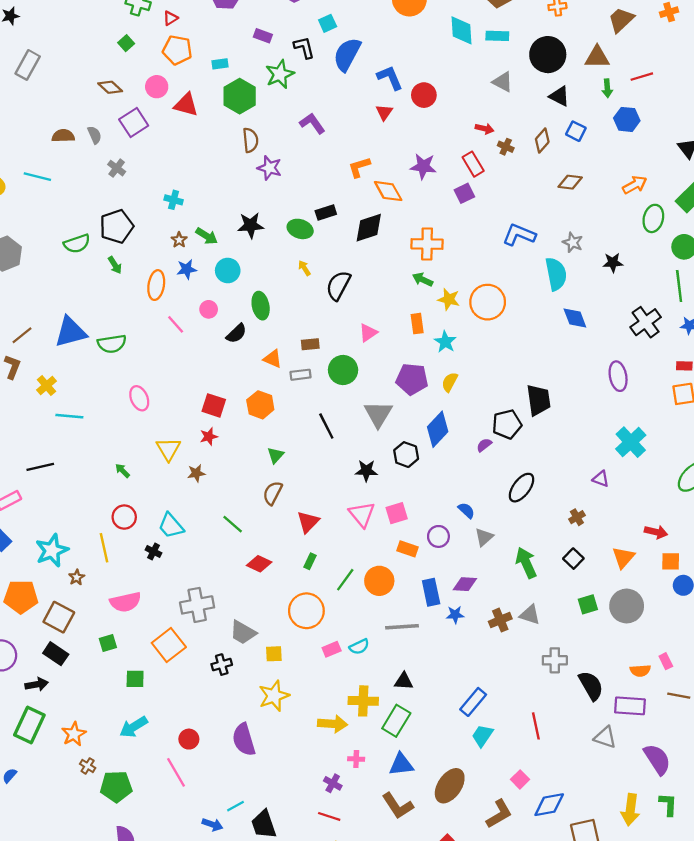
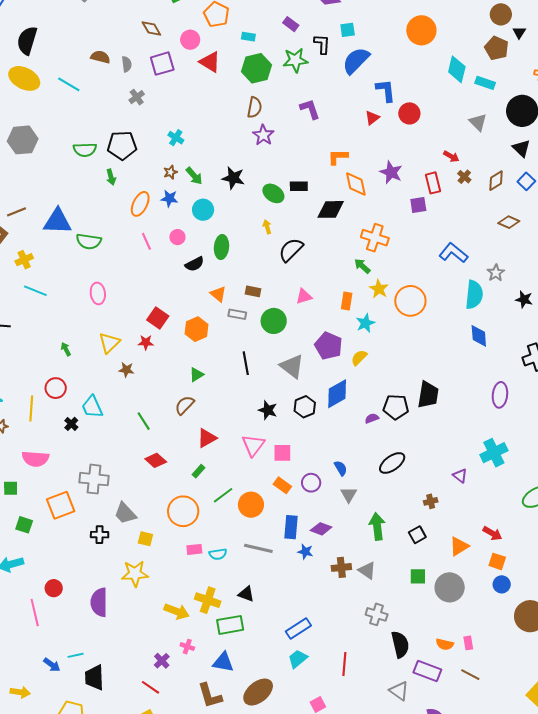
gray triangle: (378, 414) -> (292, 366), turned -40
gray triangle: (484, 537) -> (349, 495), turned -36
green rectangle: (396, 721) -> (230, 625), turned 32

